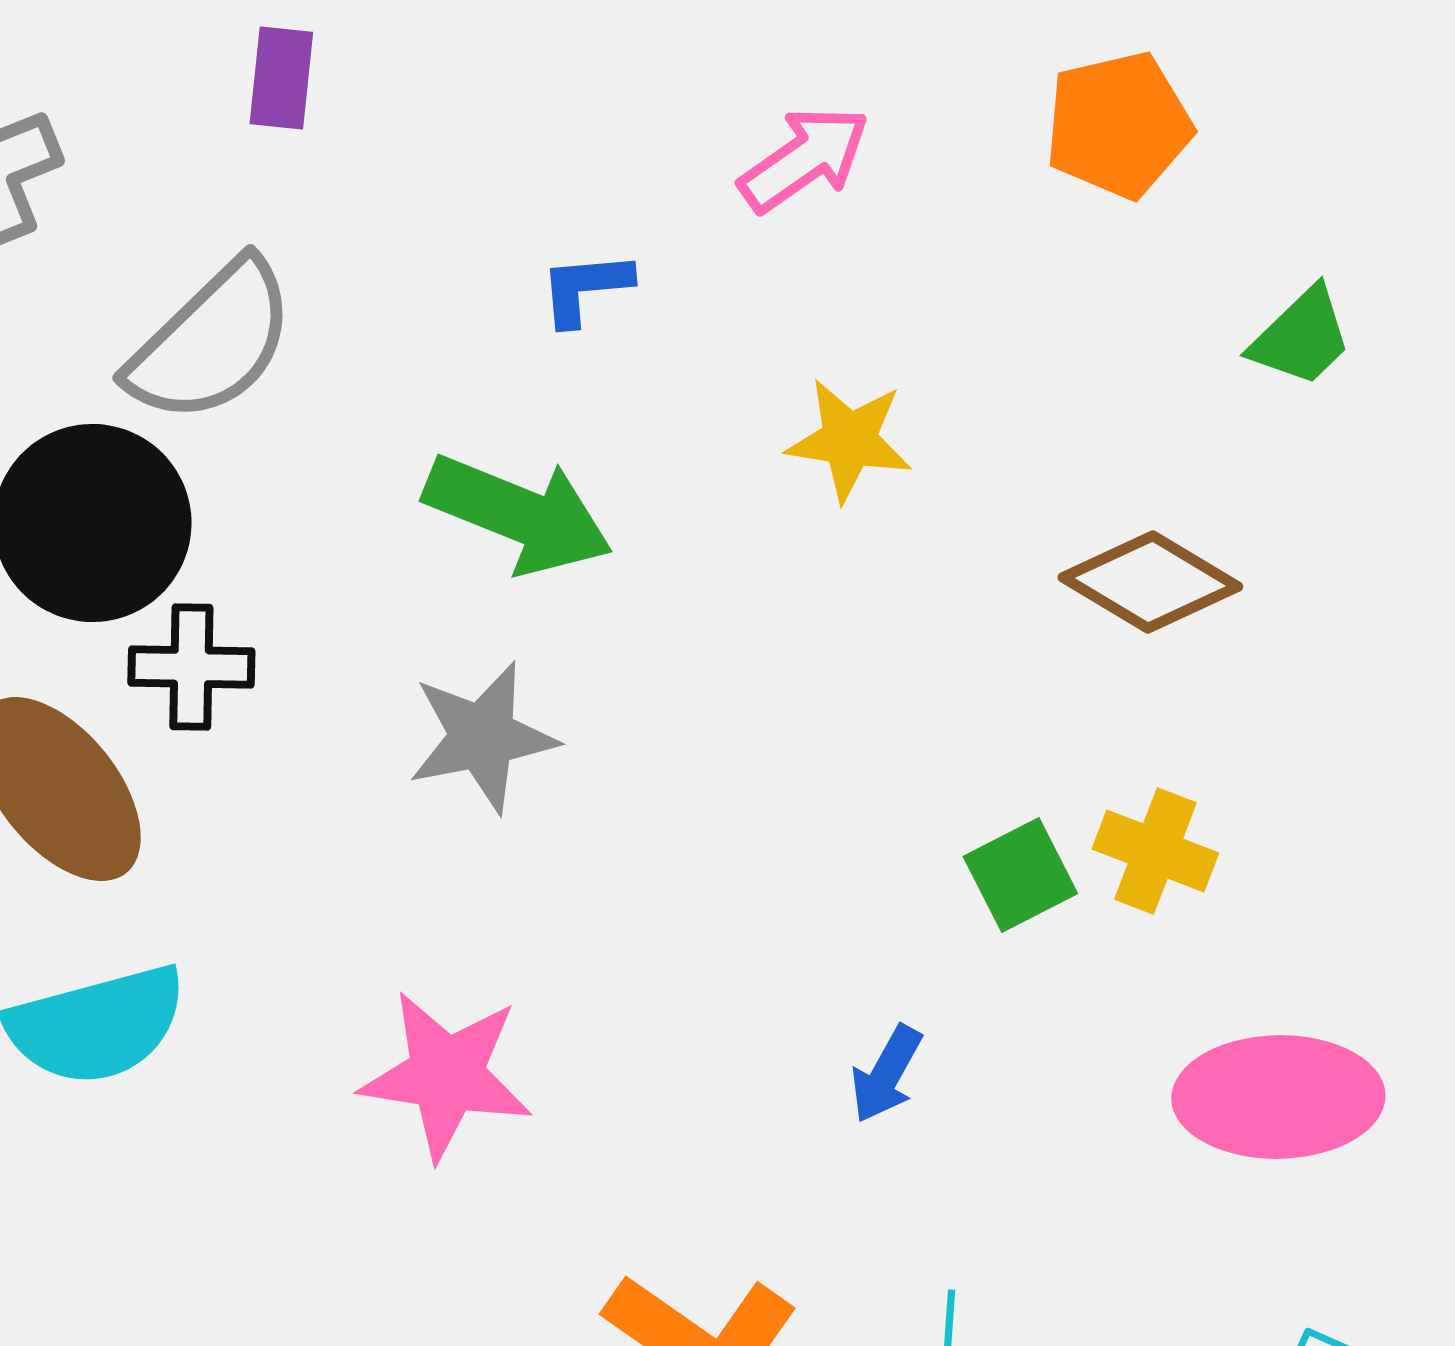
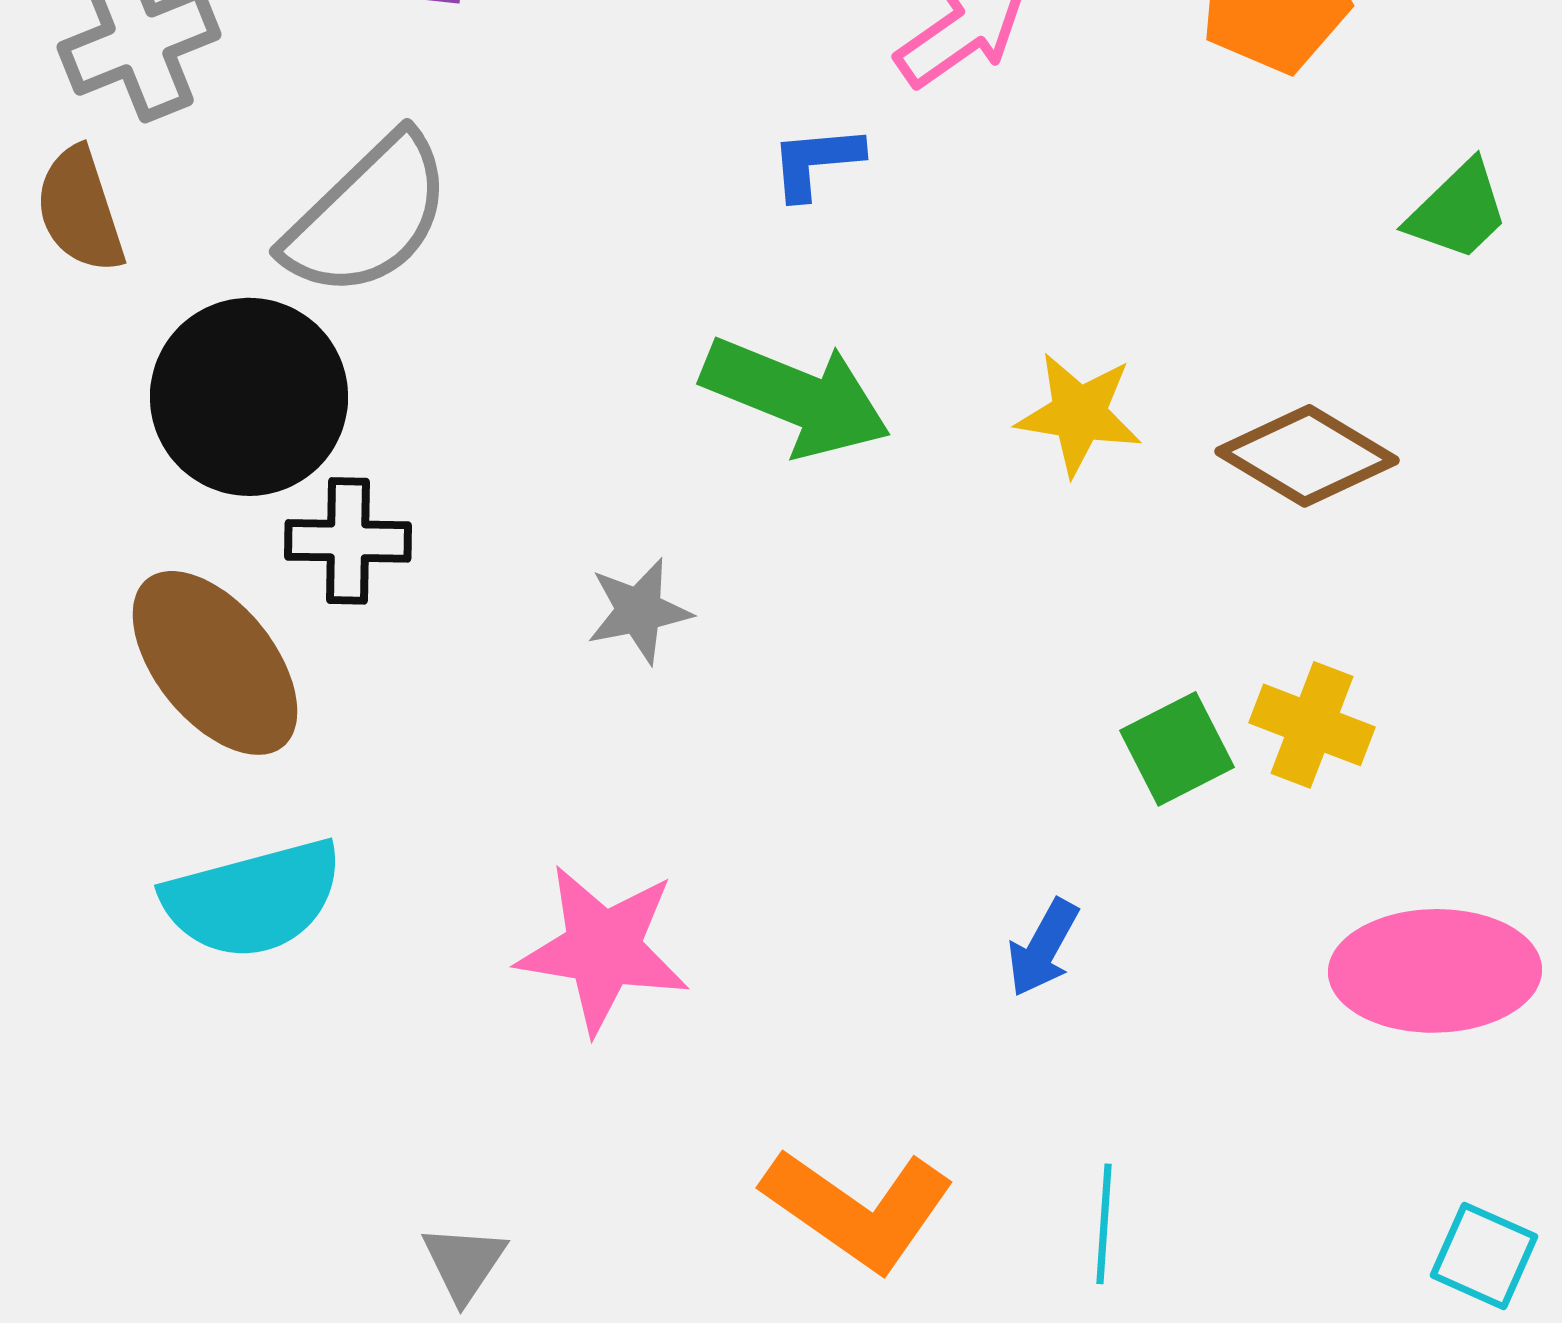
blue L-shape: (585, 288) -> (816, 162), moved
yellow star: (849, 440) -> (1079, 414), moved
green arrow: (518, 514) -> (796, 397), moved
gray star: (482, 737) -> (639, 611), size x0.7

